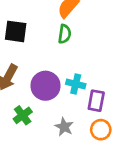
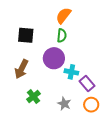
purple circle: (45, 86) -> (54, 58), moved
purple rectangle: (96, 101) -> (87, 83), turned -49

